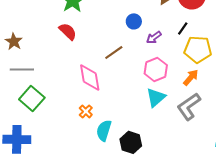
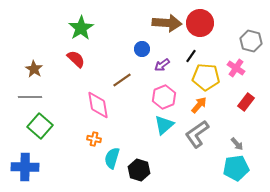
brown star: (14, 41) -> (34, 69), moved
orange cross: (86, 111) -> (94, 139), turned -32

